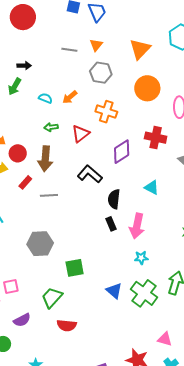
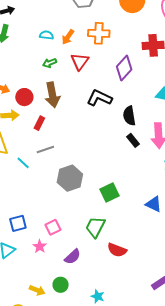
orange arrow: (70, 97) -> (68, 37), moved
cyan semicircle: (45, 98) -> (46, 35), moved
gray line: (49, 195) -> (45, 150), moved
red semicircle: (67, 325) -> (117, 250), turned 30

